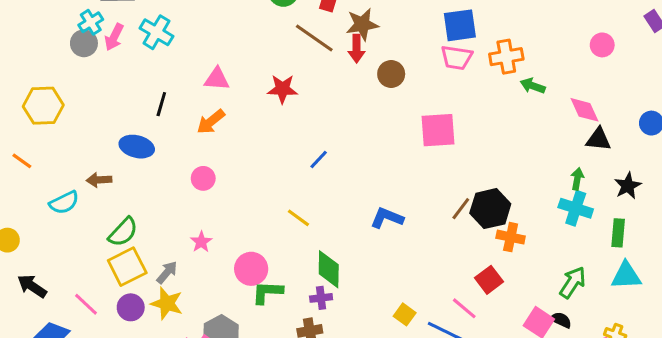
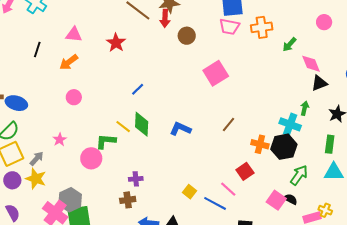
green arrow: (533, 86) -> (290, 44), moved, turned -70
red star: (282, 89) -> (116, 43), turned 30
pink square: (438, 130) -> (216, 73), turned -30
black triangle: (598, 139) -> (319, 83), turned -30
blue ellipse: (137, 147) -> (16, 103), moved
pink circle: (203, 178) -> (74, 97), moved
cyan cross: (576, 208) -> (290, 124), moved
black hexagon: (490, 209) -> (284, 147), moved
green diamond: (329, 269) -> (142, 124), moved
green L-shape: (267, 292) -> (106, 141), moved

